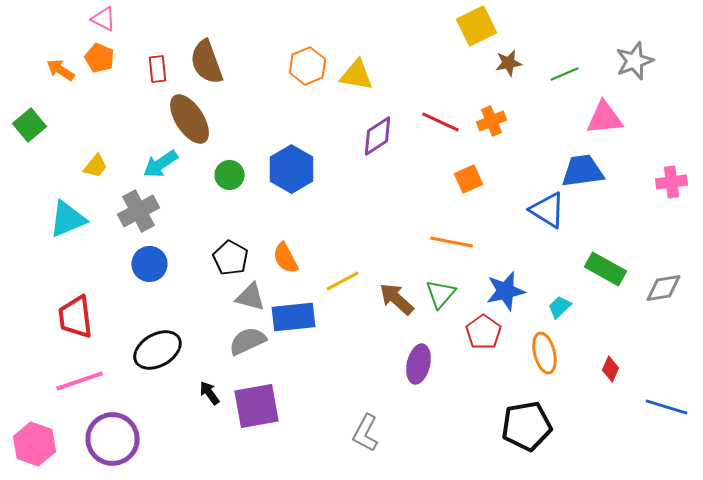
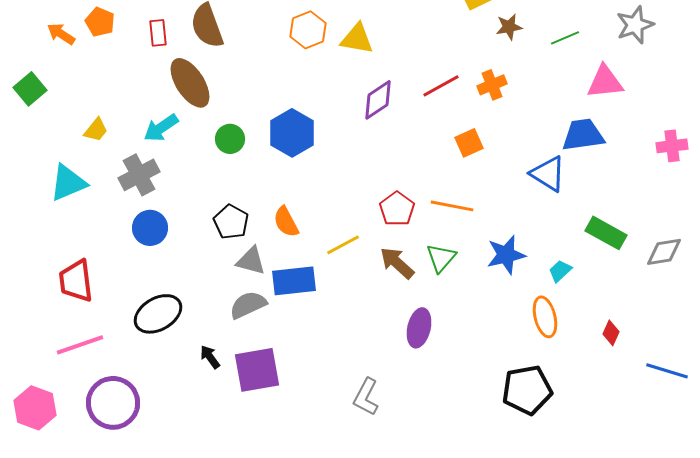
red line: (440, 122) -> (441, 86), turned -54
red pentagon: (484, 332) -> (397, 209), moved

